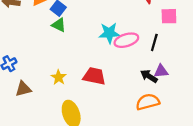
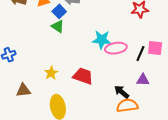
pink square: (169, 16) -> (155, 48), moved
black arrow: (149, 76) -> (122, 92), moved
brown triangle: (23, 89) -> (23, 90), moved

